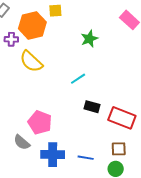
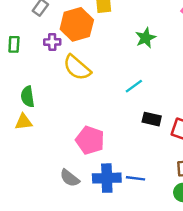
gray semicircle: (22, 142) -> (70, 178), moved
blue line: (86, 158) -> (136, 178), moved

